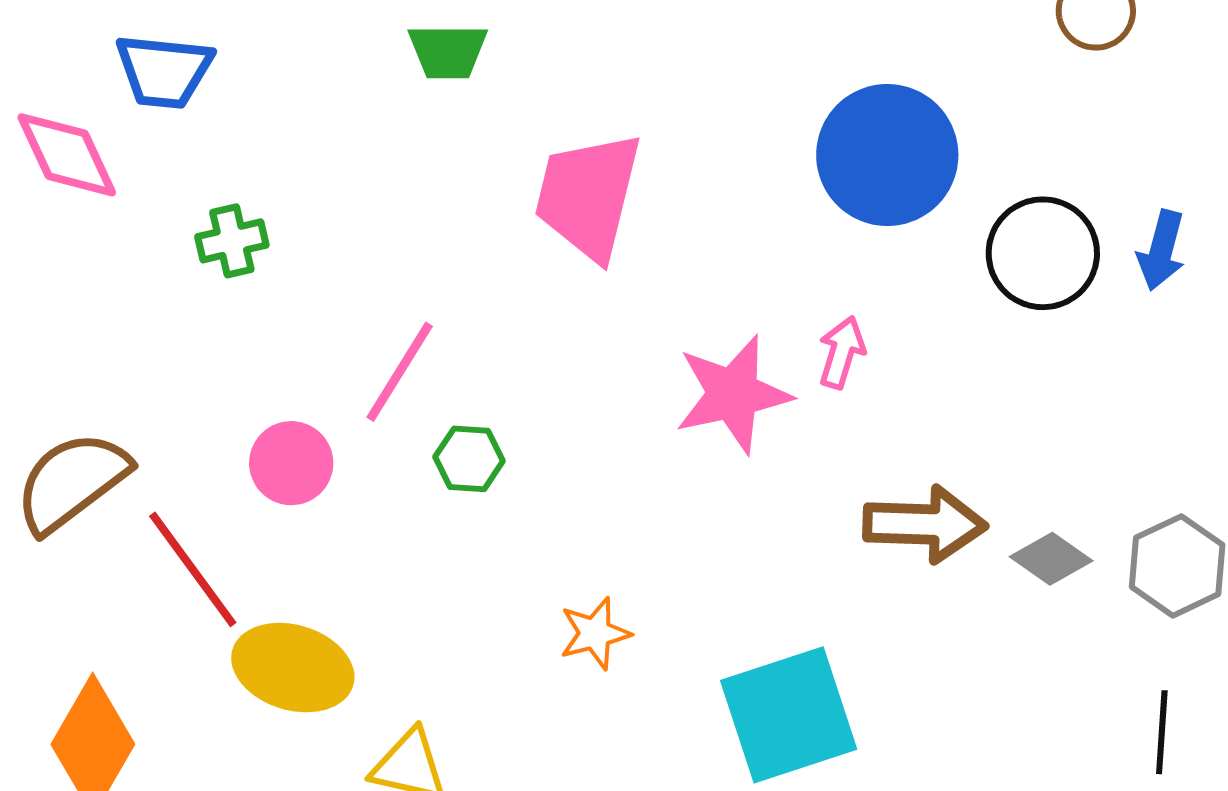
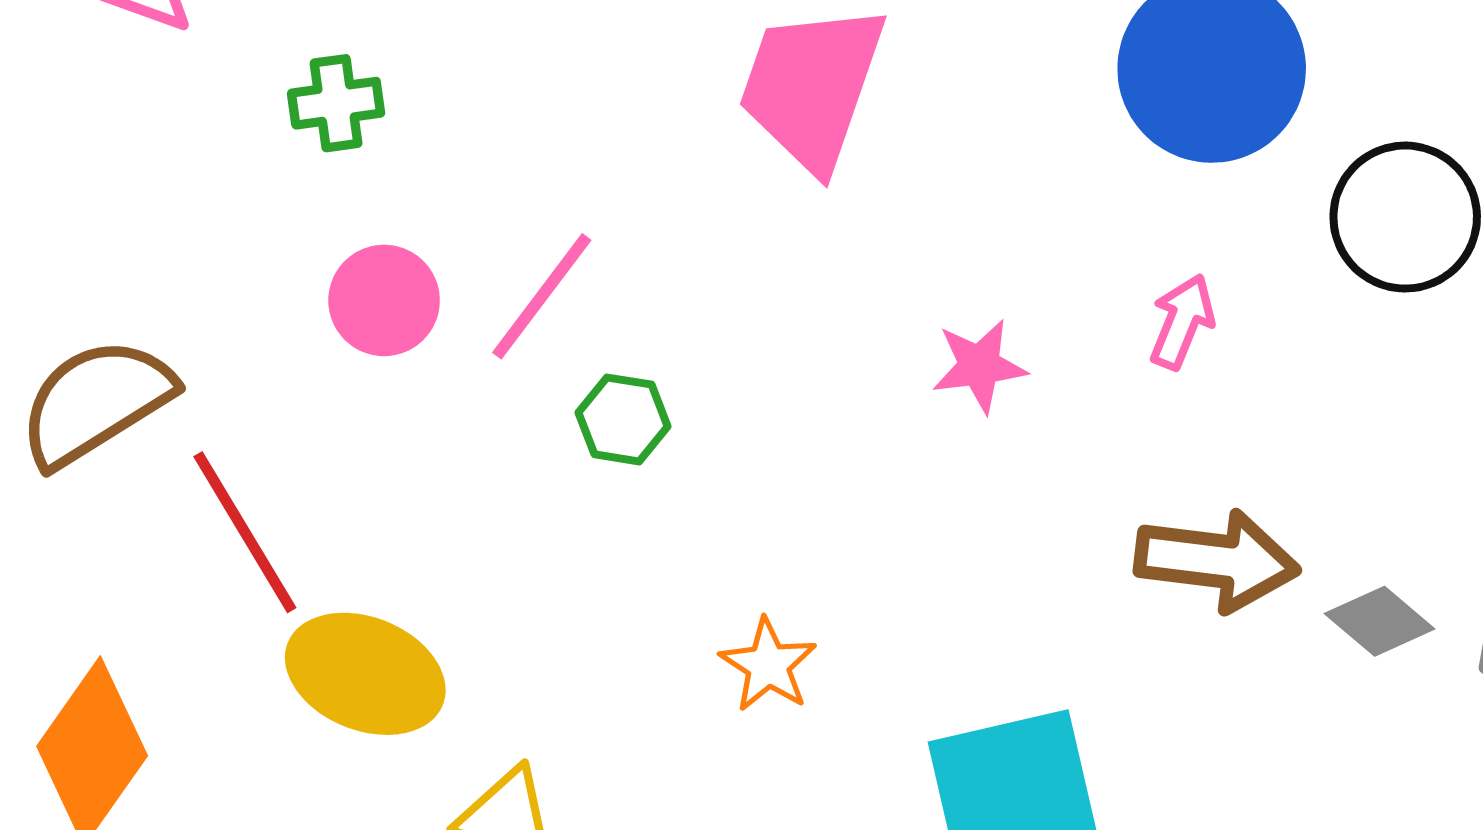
pink arrow: (842, 352) -> (1182, 322), moved
pink star: (733, 394) -> (979, 366), size x0.6
pink circle: (291, 463) -> (384, 300), moved
orange star: (595, 633) -> (768, 665), turned -30

